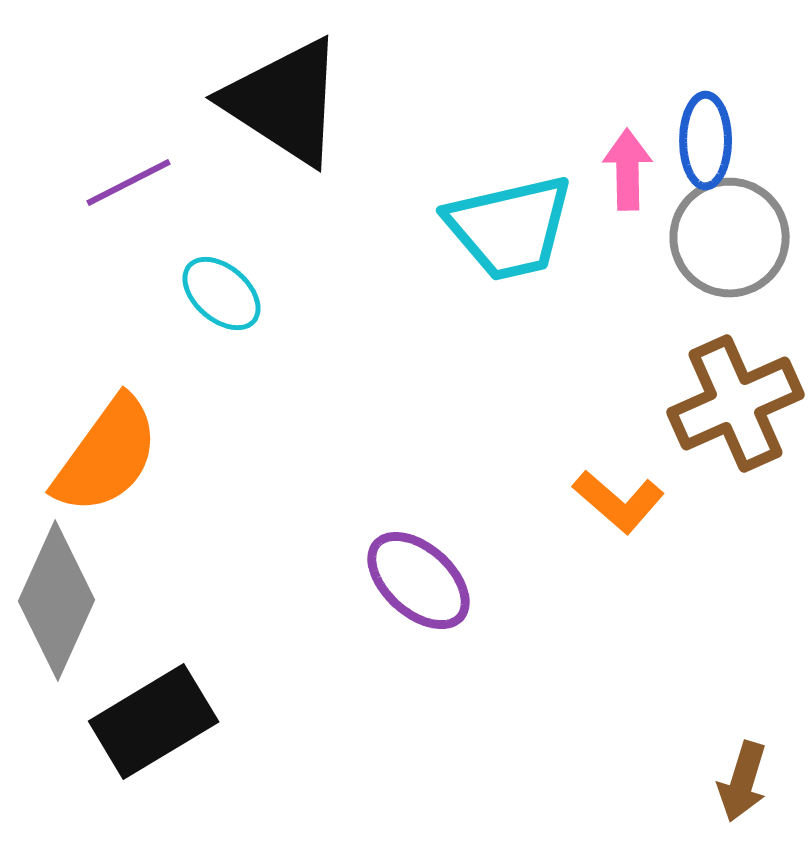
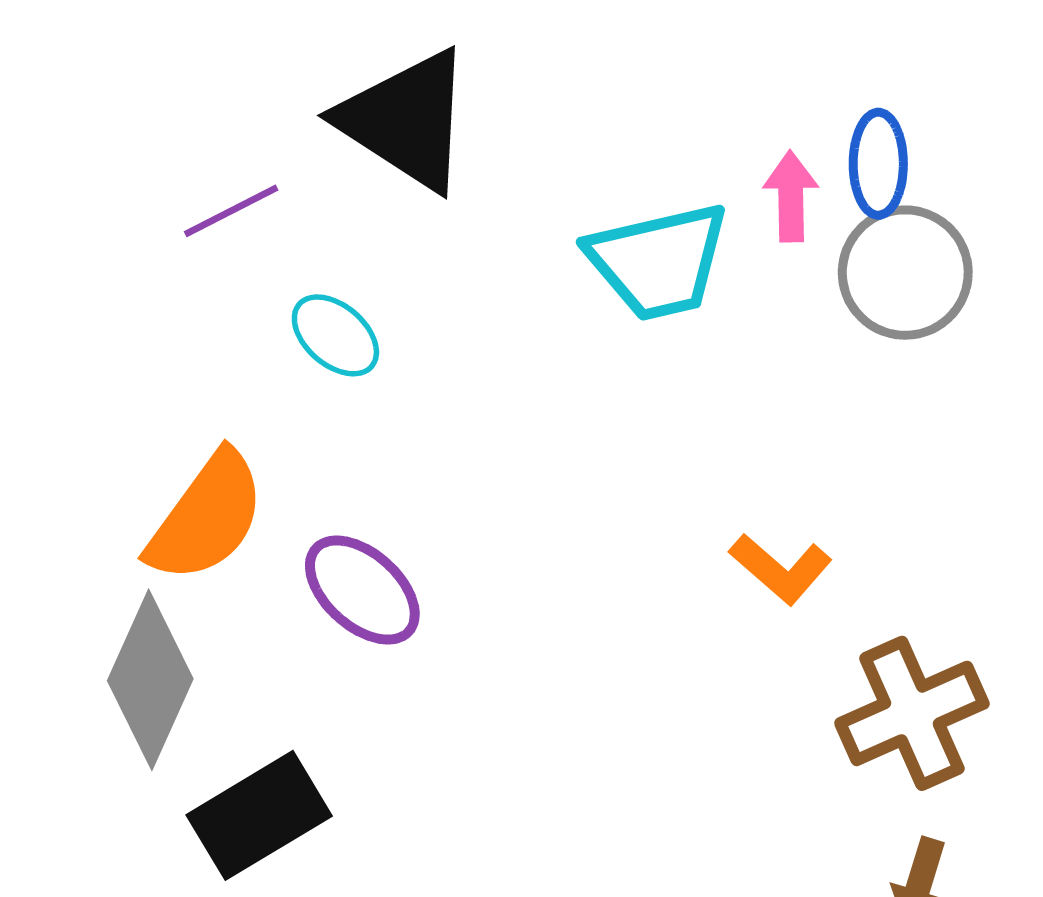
brown cross: (736, 404) -> (912, 713), moved
purple ellipse: (419, 581) -> (362, 590), moved

